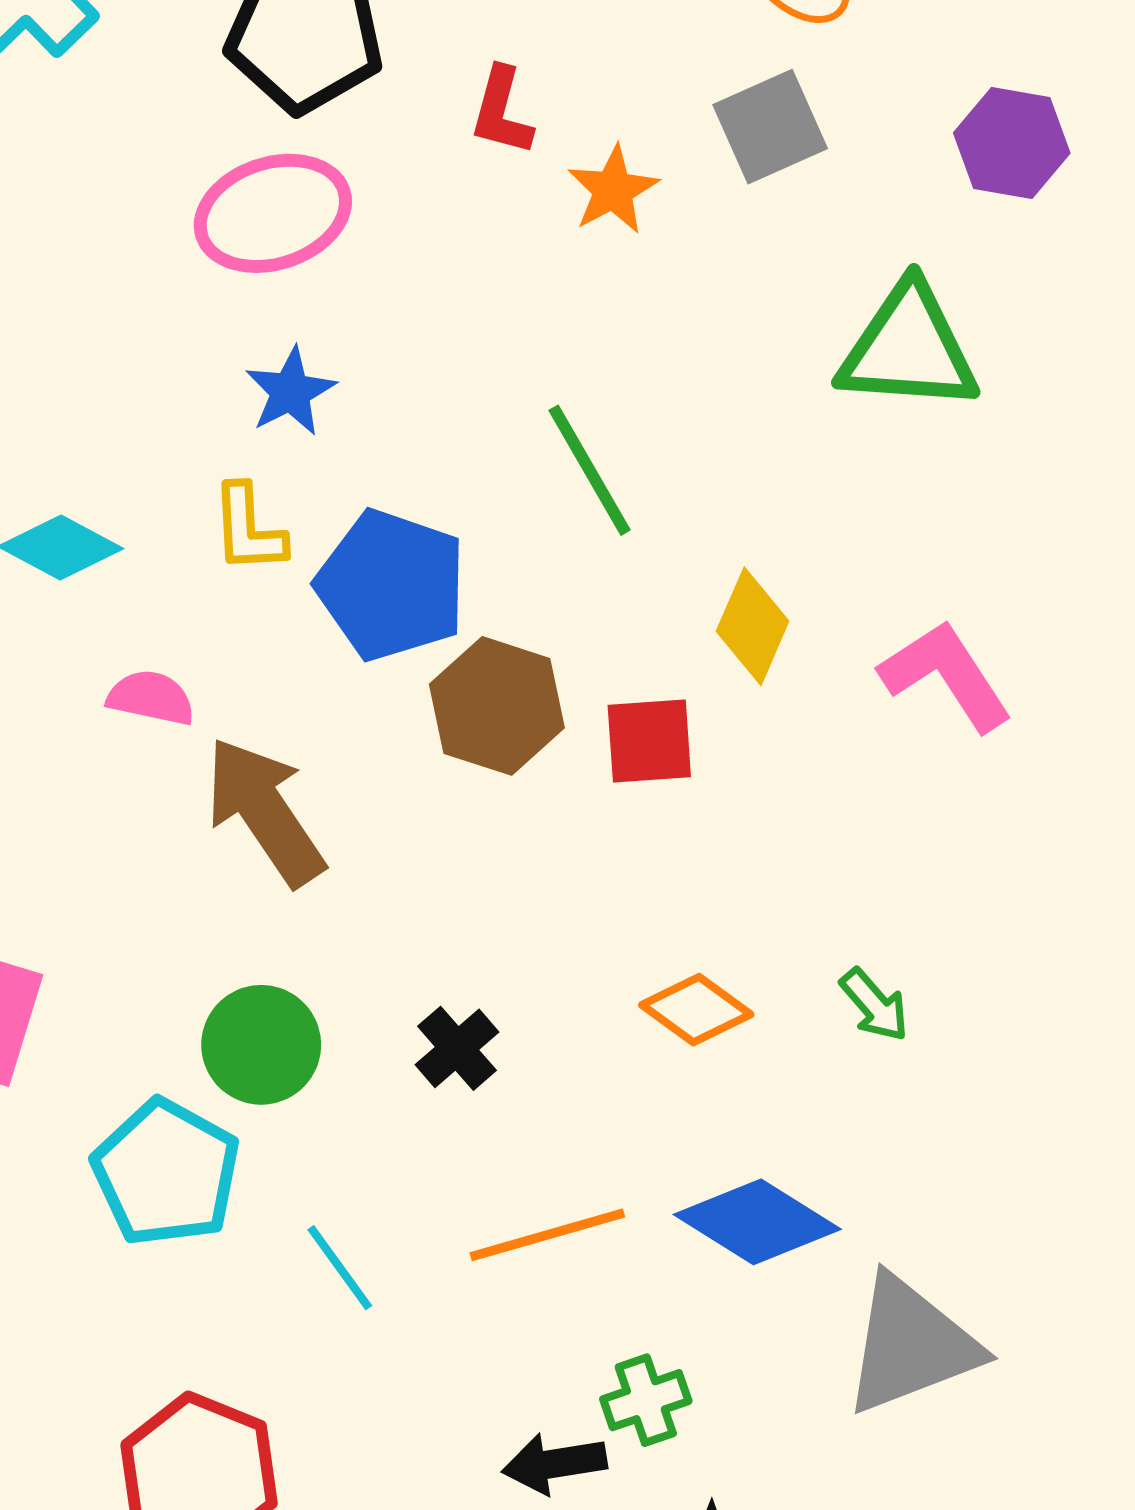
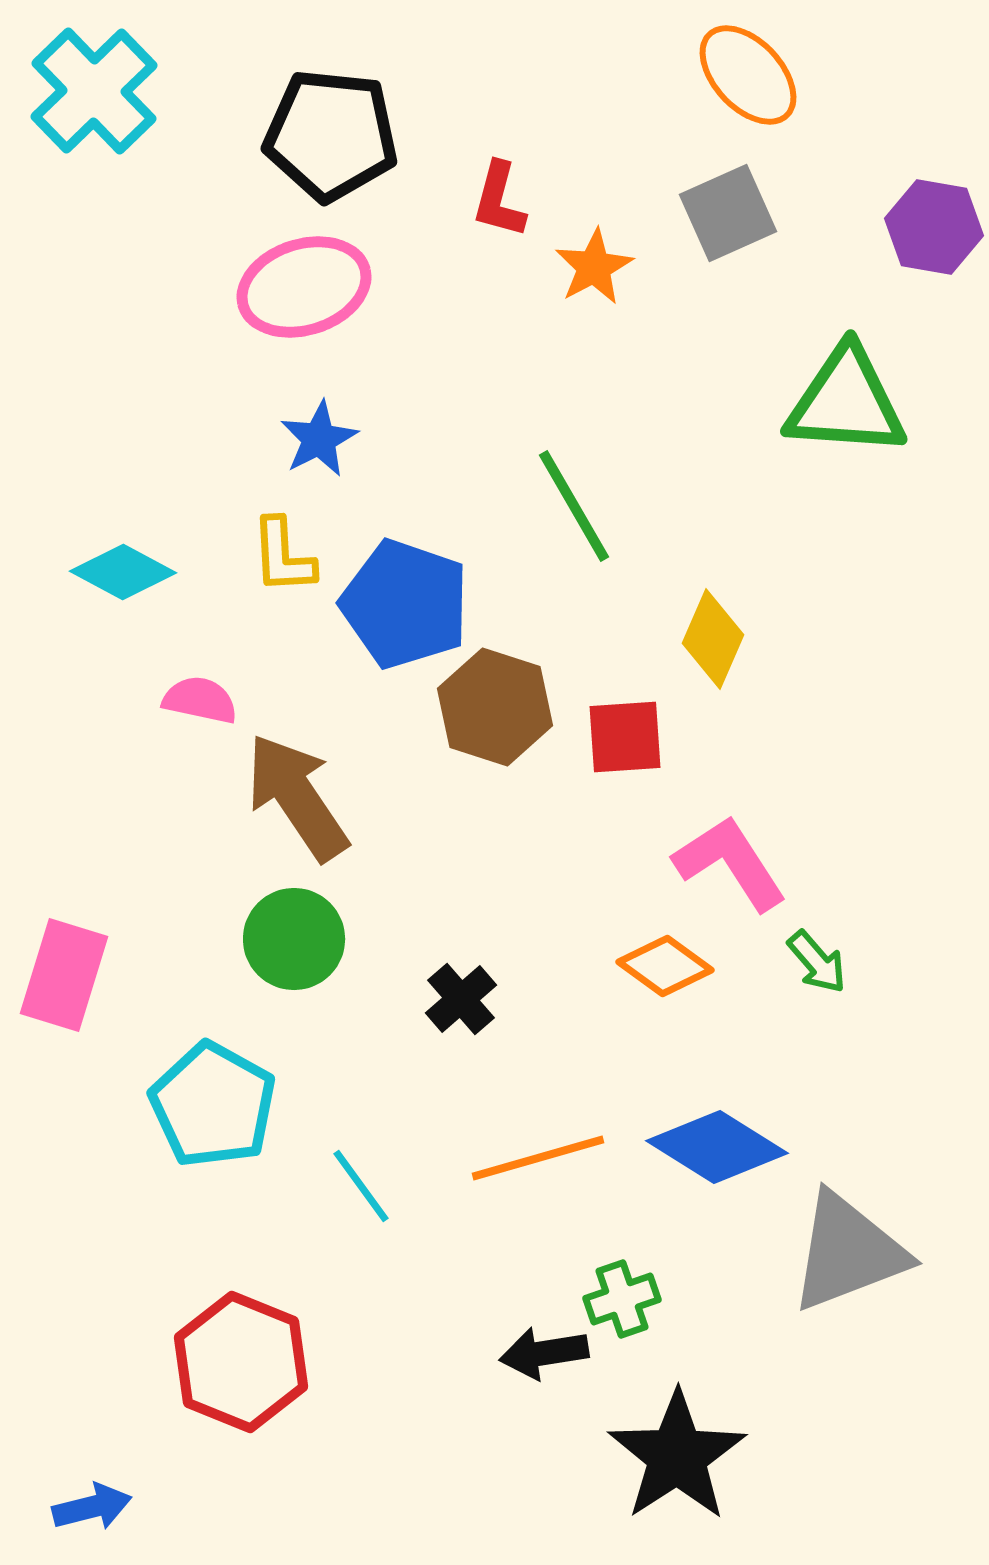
pink L-shape: (946, 675) -> (730, 863), moved
green circle: (261, 1045) -> (294, 939), moved

